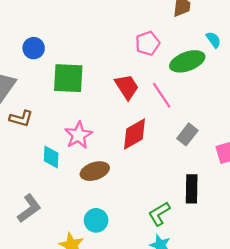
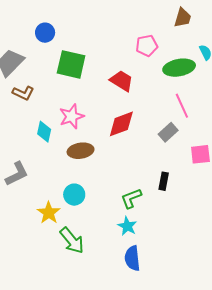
red trapezoid: (127, 87) -> (122, 81), turned -35
pink line: (162, 95) -> (182, 106), moved
black rectangle: (192, 189) -> (164, 181), size x0.7

